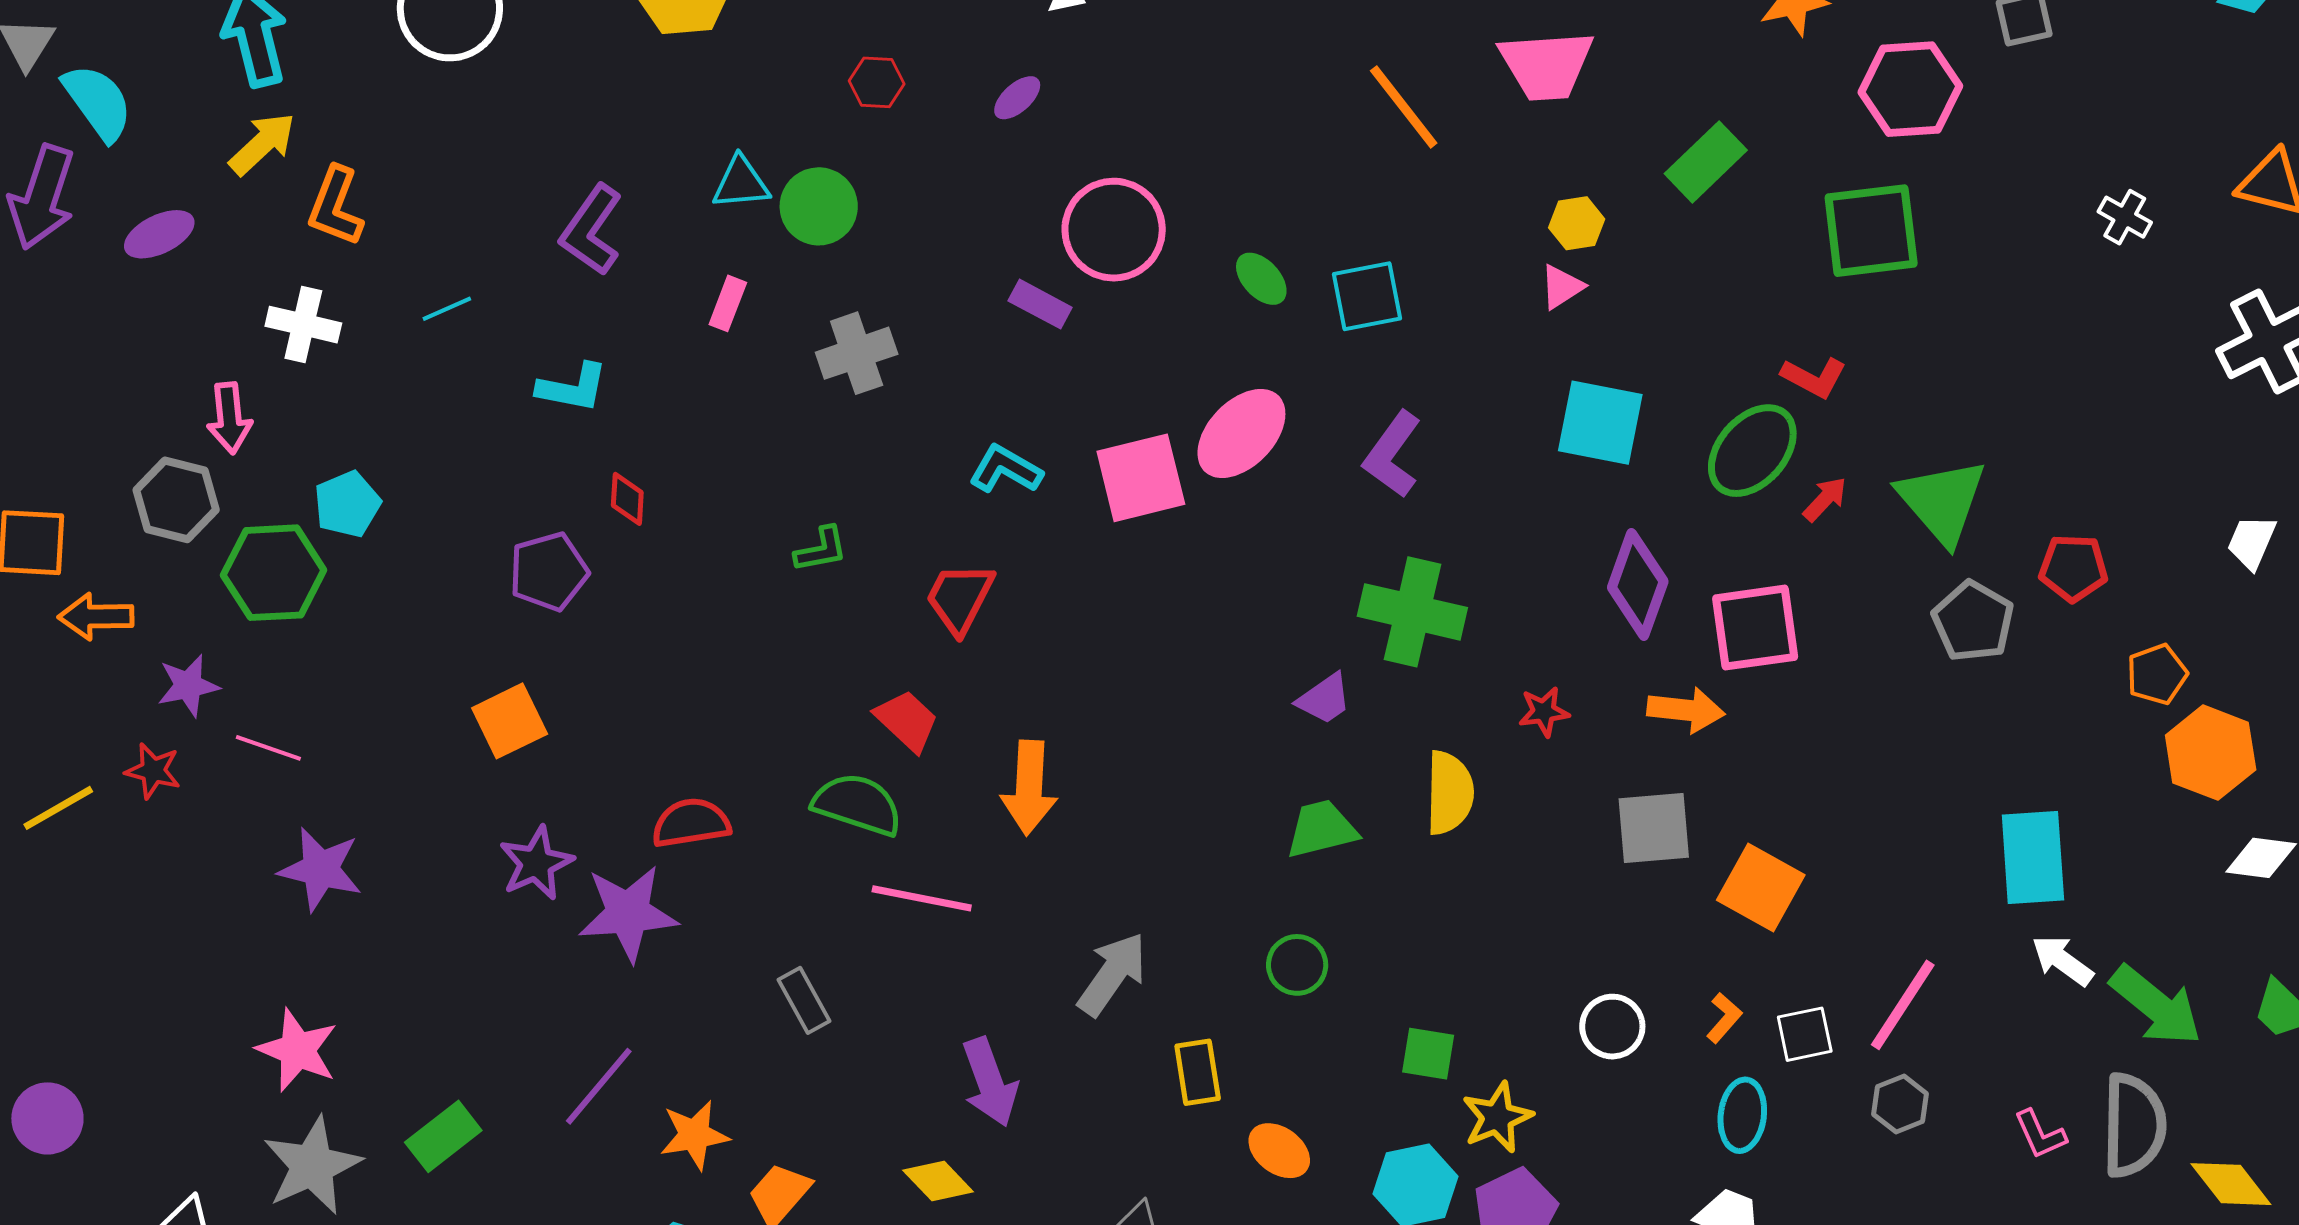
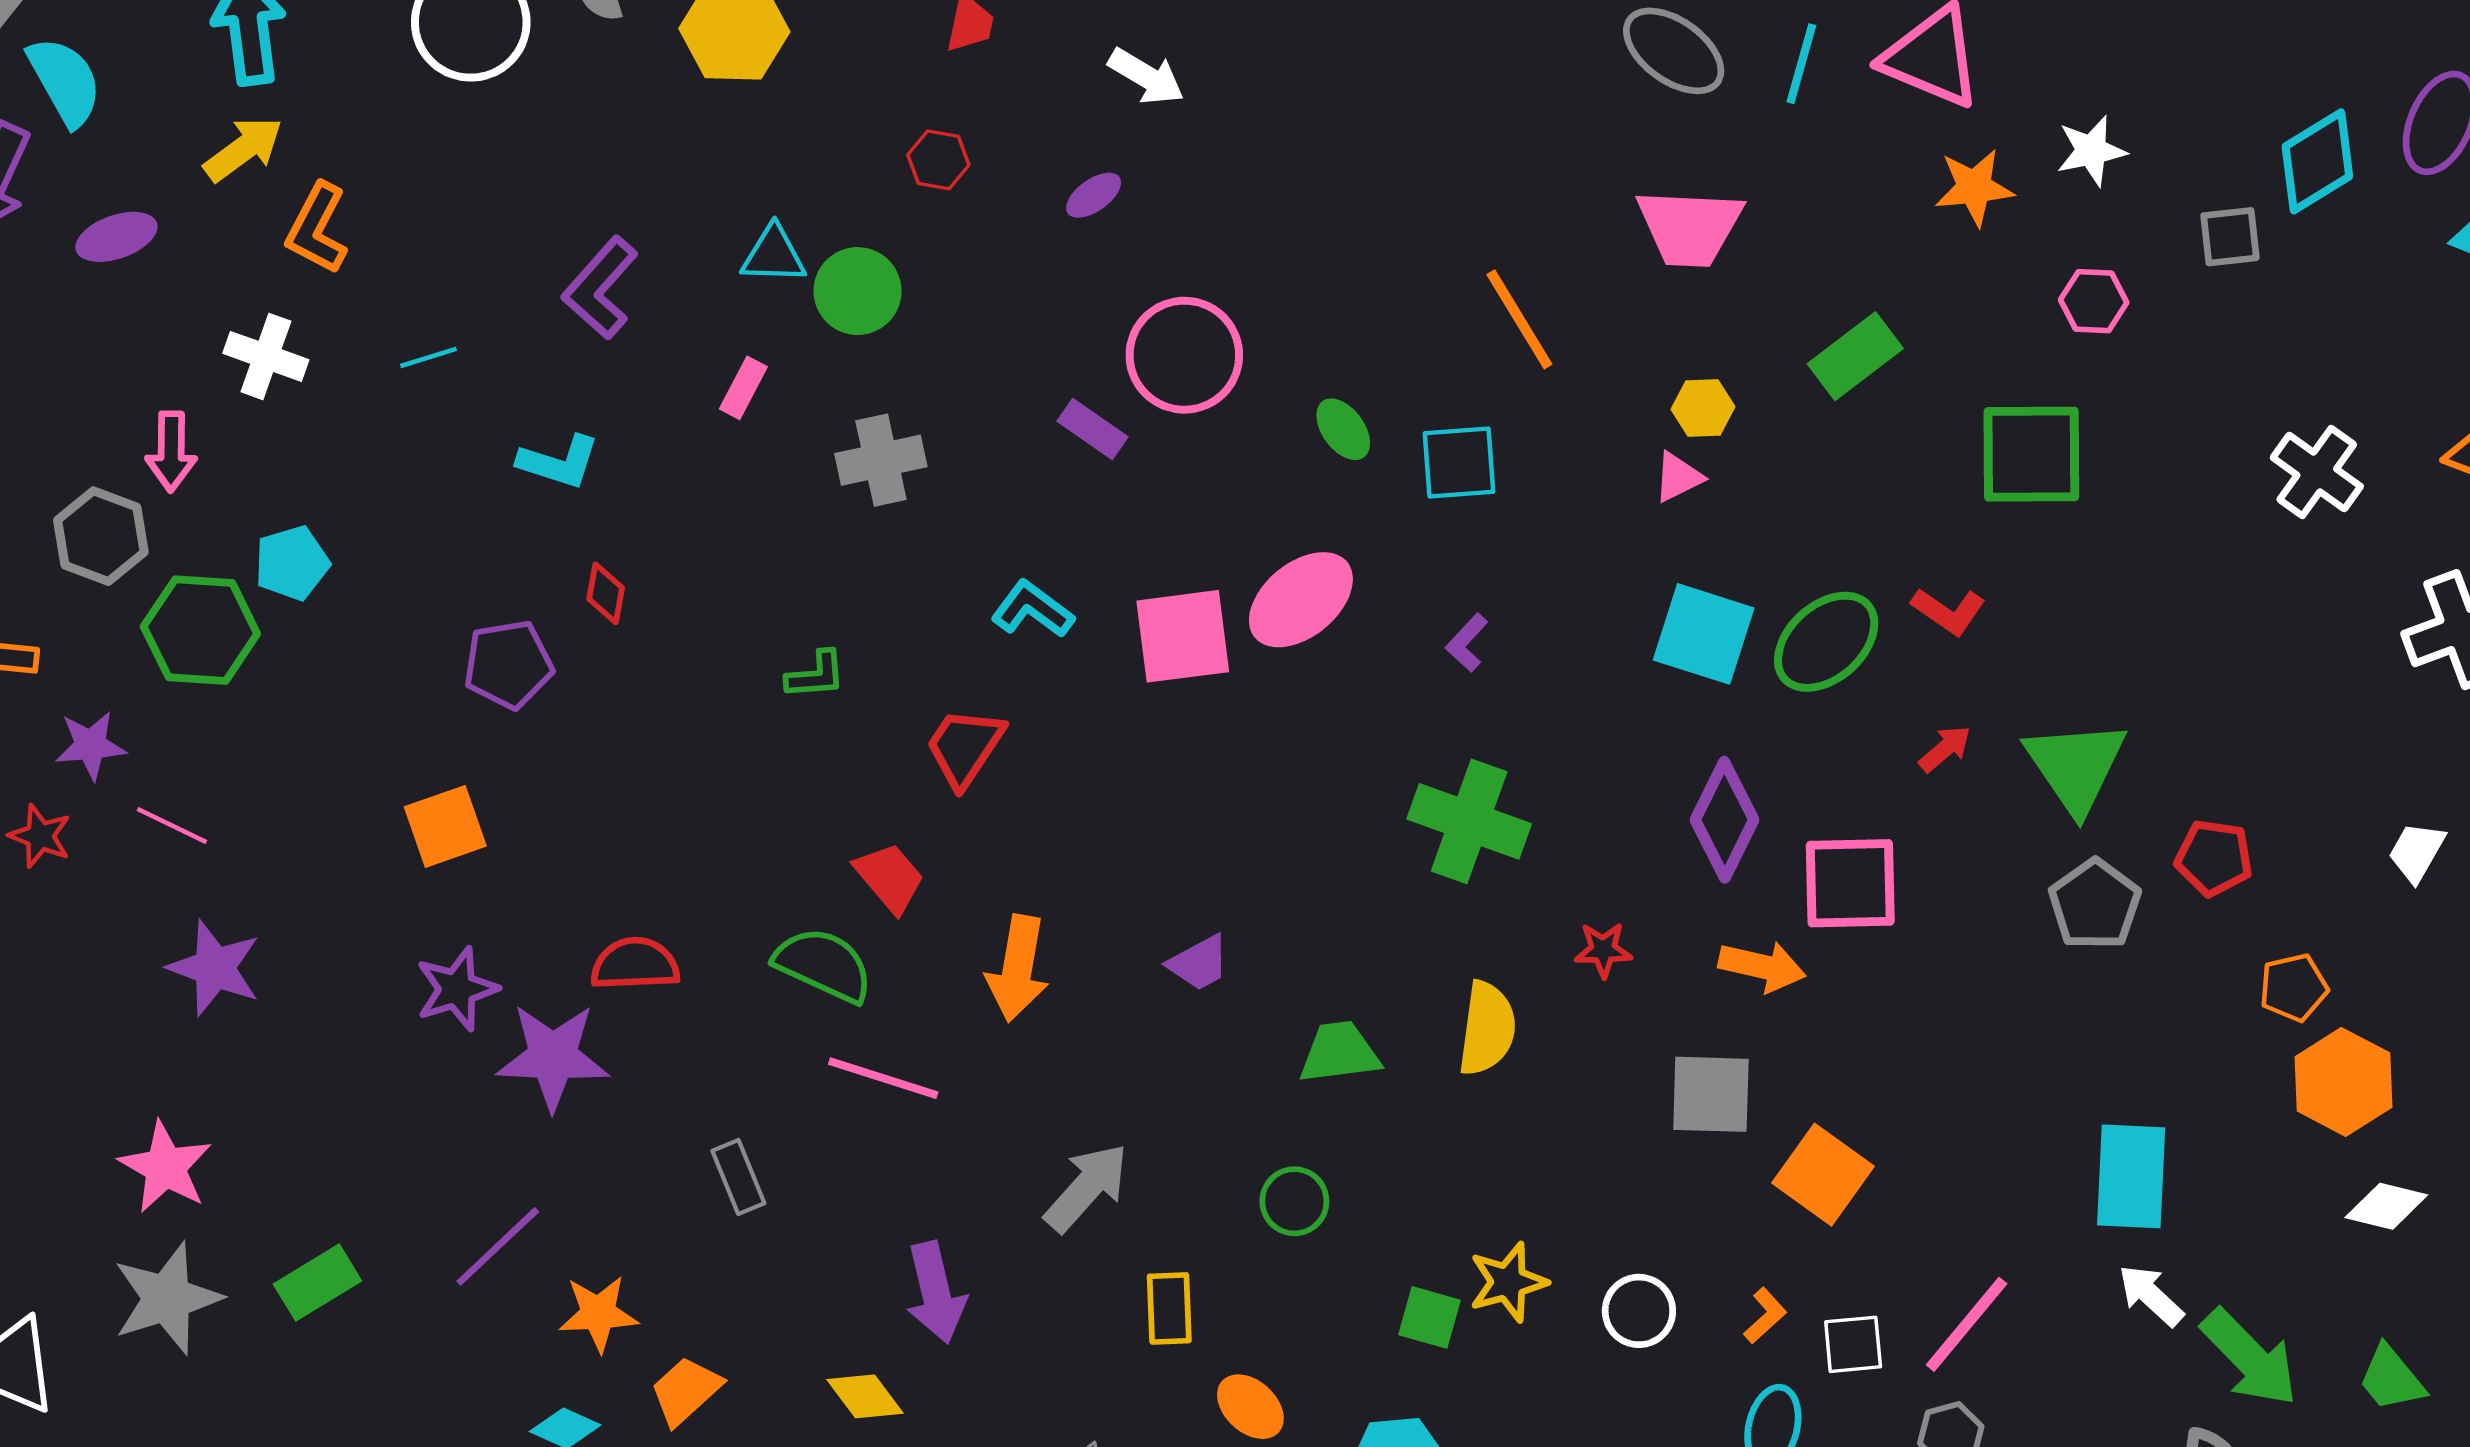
pink hexagon: (1910, 89) -> (2094, 301), size x0.6
orange line: (1404, 107) -> (1519, 319), moved
white cross: (2125, 217) -> (2317, 472), size x1.5
green ellipse: (1752, 451) -> (1826, 642), moved
purple L-shape: (1392, 455) -> (1467, 643), size x0.6
purple trapezoid: (1324, 699) -> (1199, 963), moved
yellow star: (1497, 1117) -> (1508, 1282), moved

